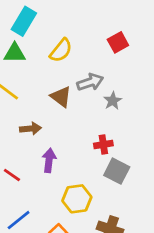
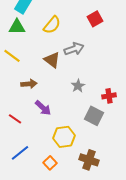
gray star: (113, 101) -> (78, 86), moved
red cross: (103, 144) -> (109, 96), moved
purple arrow: (49, 160) -> (43, 108), turned 126

